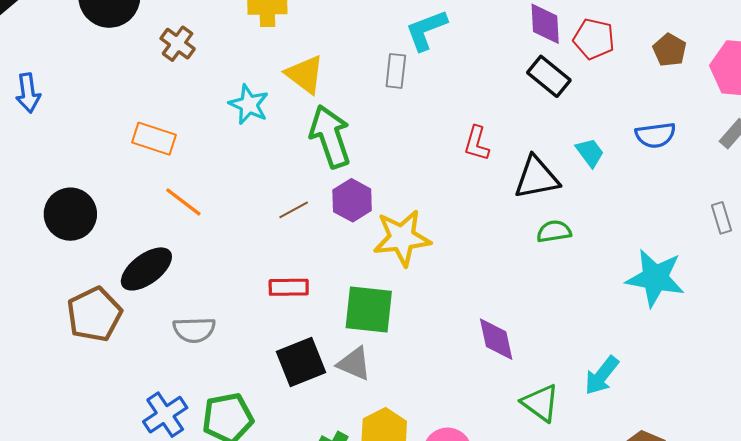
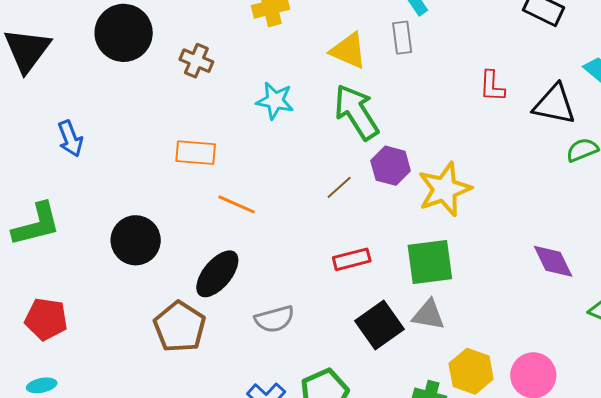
yellow triangle: (305, 74) -> (348, 51), moved
black triangle: (536, 178) -> (554, 104), turned 36

